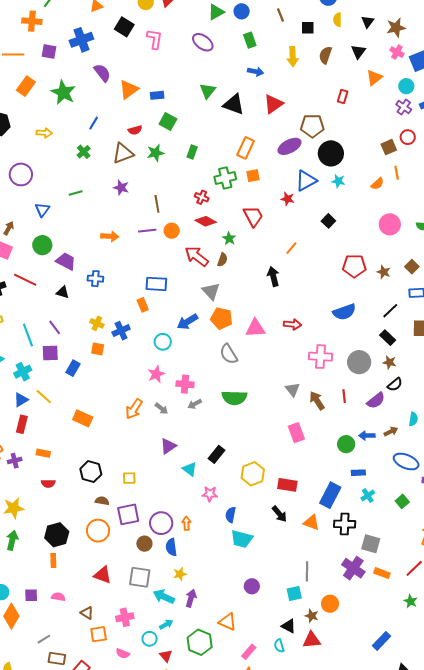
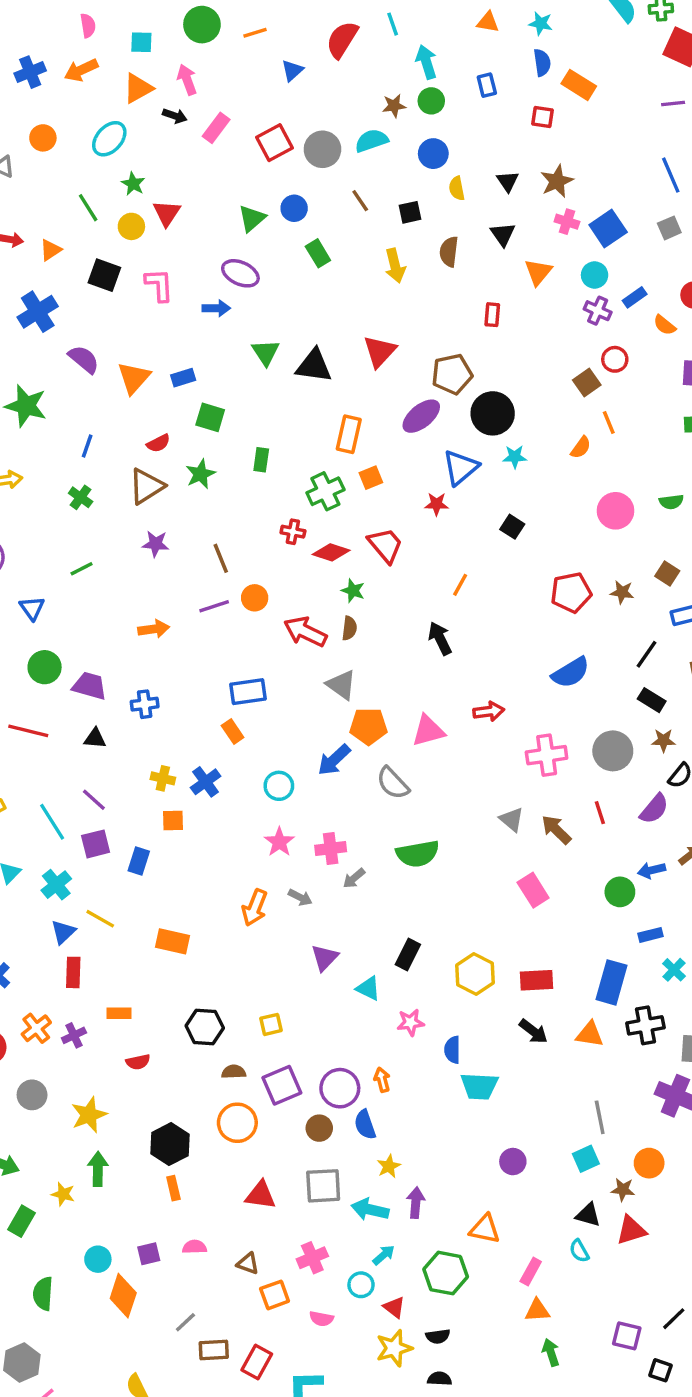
blue arrow: (256, 72) -> (216, 308), moved
red diamond: (206, 221) -> (331, 552), moved
blue arrow: (187, 322) -> (334, 760), moved

